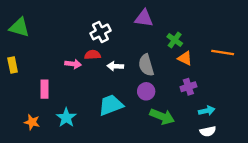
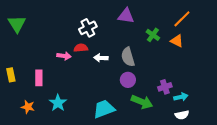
green triangle: (19, 27) -> (17, 24), turned 42
orange line: (223, 53) -> (182, 19), moved, turned -54
orange triangle: (185, 58) -> (177, 41), moved
yellow rectangle: (13, 65) -> (11, 75), moved
purple cross: (188, 87) -> (165, 87), moved
cyan trapezoid: (111, 105) -> (104, 109), moved

